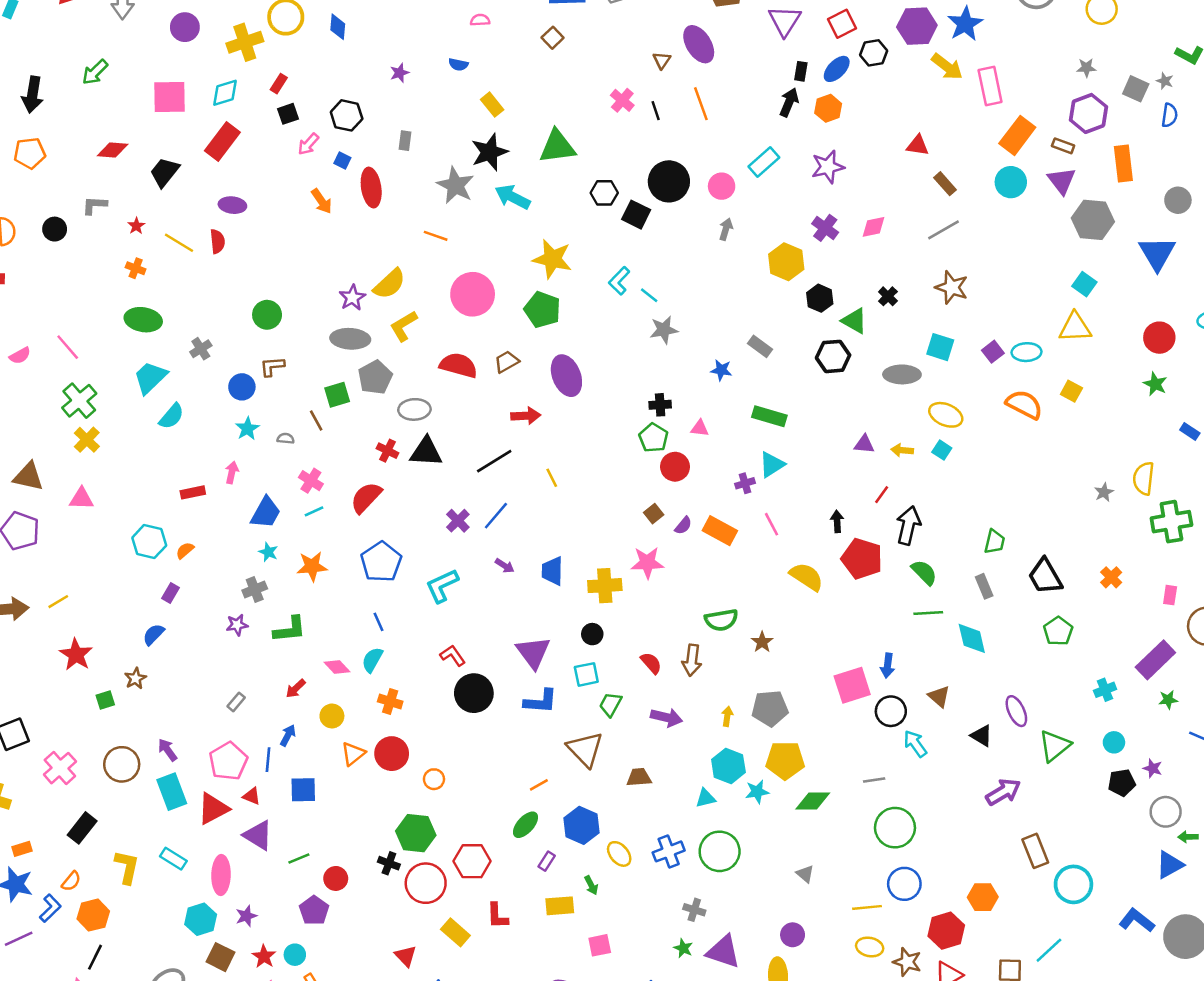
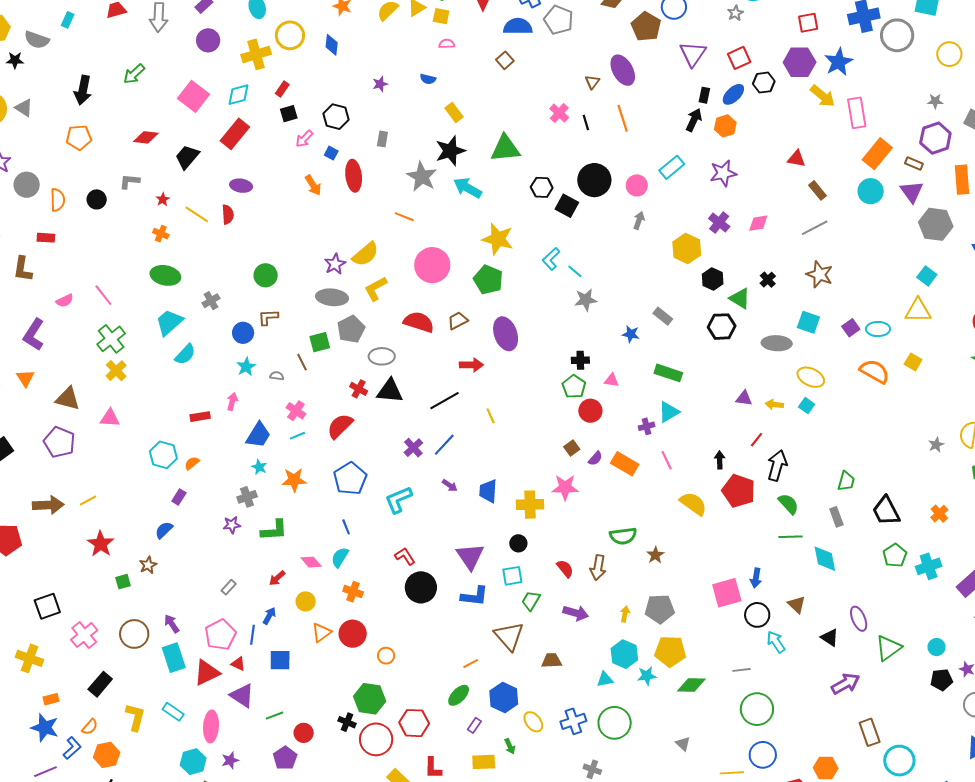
pink square: (169, 97) -> (194, 96), turned 36
cyan cross: (1105, 690) -> (929, 566), moved, size x1.4

